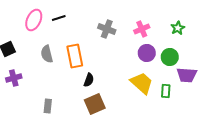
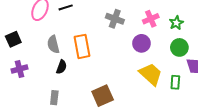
green star: (178, 28) -> (176, 23), moved
purple circle: (147, 53) -> (141, 43), moved
black semicircle: (89, 80) -> (62, 67), moved

